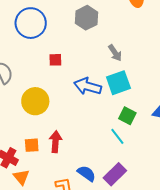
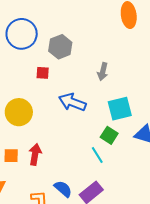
gray hexagon: (86, 18) -> (60, 47), moved
gray arrow: (115, 53) -> (103, 72), turned 42
cyan square: (118, 83) -> (120, 109), moved

